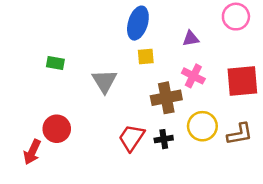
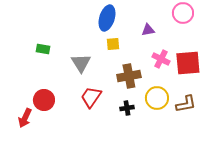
pink cross: (193, 76) -> (161, 59), moved
red trapezoid: (131, 138) -> (91, 97), moved

